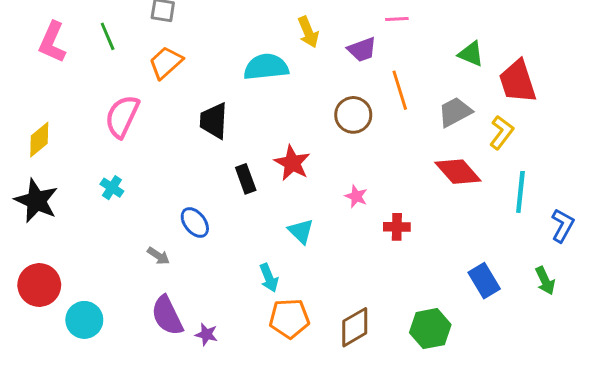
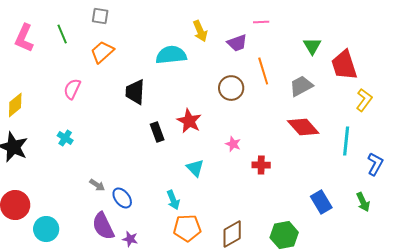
green triangle: (471, 54) -> (312, 46), turned 36
pink semicircle: (122, 116) -> (72, 89), size x0.7
yellow L-shape: (502, 132) -> (364, 100), moved
blue ellipse: (195, 222) -> (122, 198), moved

